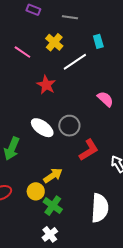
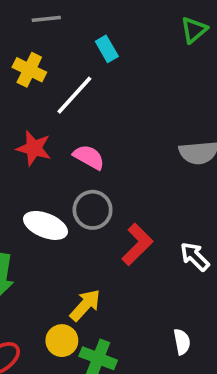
pink semicircle: (105, 99) -> (89, 157), moved
white semicircle: (100, 208) -> (182, 342), size x0.5

